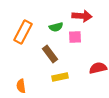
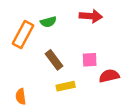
green semicircle: (56, 27) -> (48, 22), moved
pink square: (75, 37) -> (90, 60), moved

